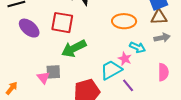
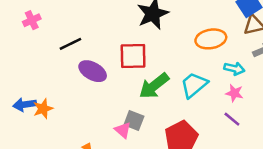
pink star: (125, 59) -> (234, 93), moved
cyan trapezoid: (111, 70) -> (194, 85), moved
gray square: (53, 72) -> (134, 120), turned 35

